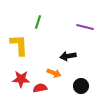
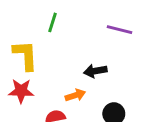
orange arrow: (54, 73) -> (75, 95), turned -40
red star: (21, 79) -> (21, 91), moved

